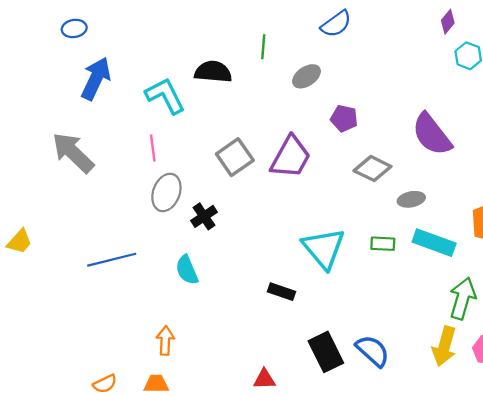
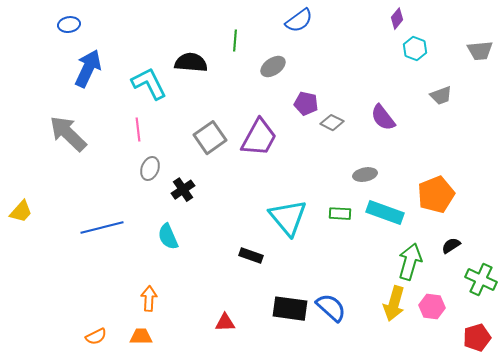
purple semicircle: (432, 134) -> (383, 118), size x0.7
gray diamond: (373, 169) -> (332, 123), moved, size x0.7
gray ellipse: (166, 192) -> (150, 169), size x0.7
black rectangle: (326, 352) -> (290, 309), turned -56
red triangle: (264, 379) -> (225, 323), moved

